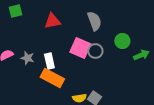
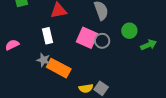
gray star: (27, 58) -> (43, 60), moved
white rectangle: (49, 61) -> (48, 36), moved

